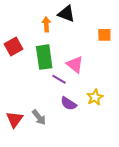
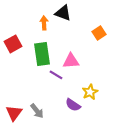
orange square: (104, 35) -> (99, 33), turned -32
pink triangle: (75, 64) -> (71, 61), turned -42
purple semicircle: (68, 104) -> (73, 105), moved

